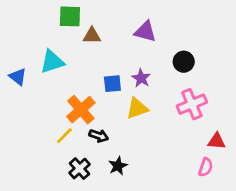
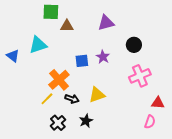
purple triangle: (145, 32) -> (106, 23), turned -30
yellow triangle: (137, 108) -> (97, 95), moved

